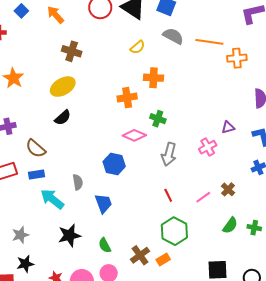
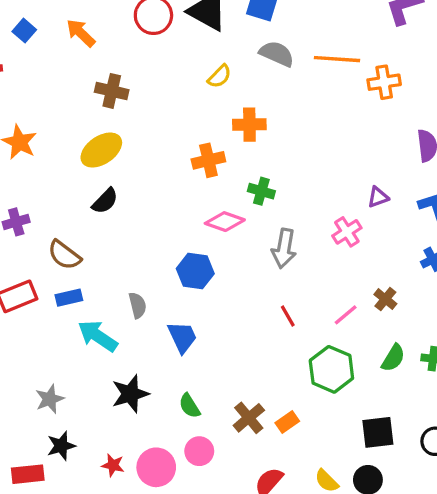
green hexagon: (174, 231) -> (331, 369), moved

